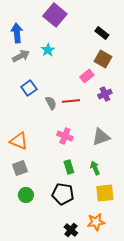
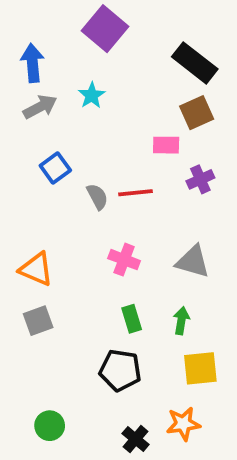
black rectangle: (102, 33) -> (195, 63), size x1.6
brown square: (103, 59) -> (197, 113), turned 36
pink rectangle: (87, 76) -> (166, 145), turned 40
gray triangle: (101, 137) -> (193, 261), turned 36
green arrow: (95, 168) -> (181, 321), turned 32
green circle: (26, 195) -> (50, 426), moved

